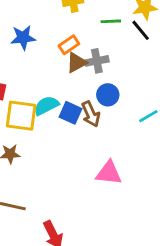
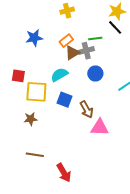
green line: (111, 21) -> (95, 39), moved
cyan semicircle: (46, 106) -> (59, 75), moved
blue square: (71, 113) -> (65, 100), moved
brown arrow: (91, 114) -> (87, 110), moved

